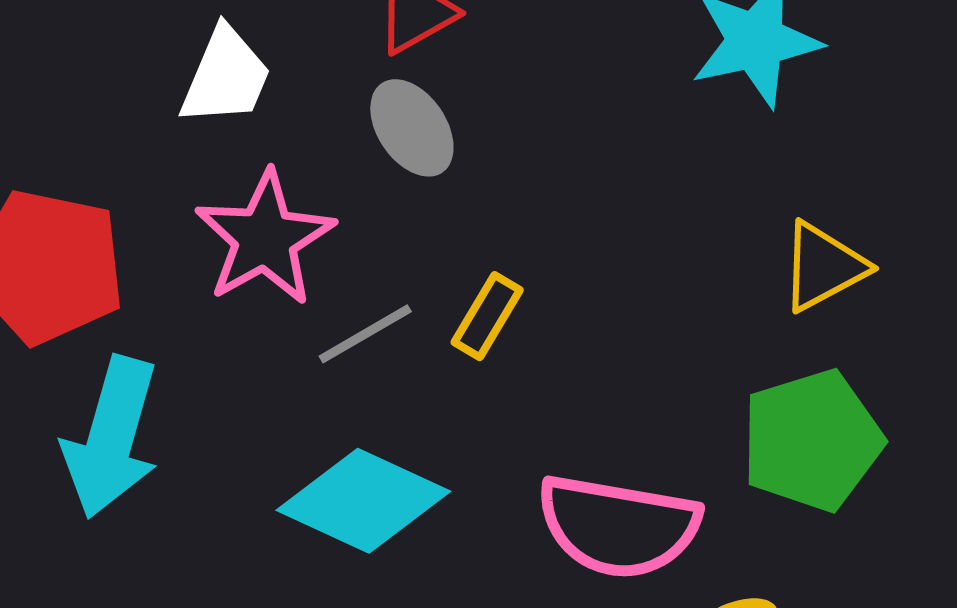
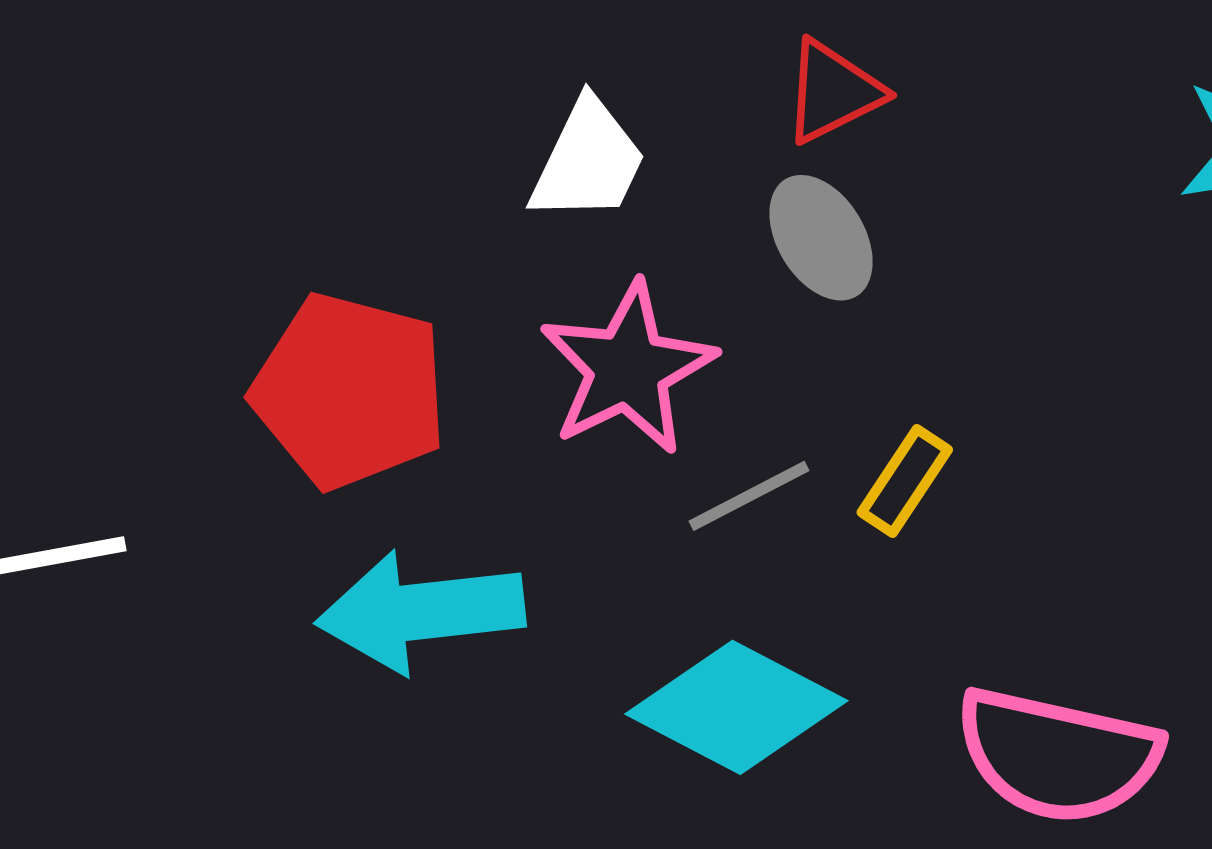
cyan arrow: (111, 437) -> (421, 611), turned 65

